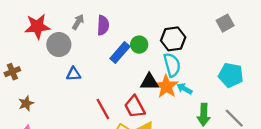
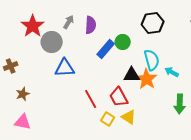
red star: (37, 26) -> (33, 26), turned -30
black hexagon: (173, 39) -> (153, 23), moved
blue triangle: (74, 74) -> (65, 68), size x1.5
cyan arrow: (184, 89) -> (172, 72), moved

